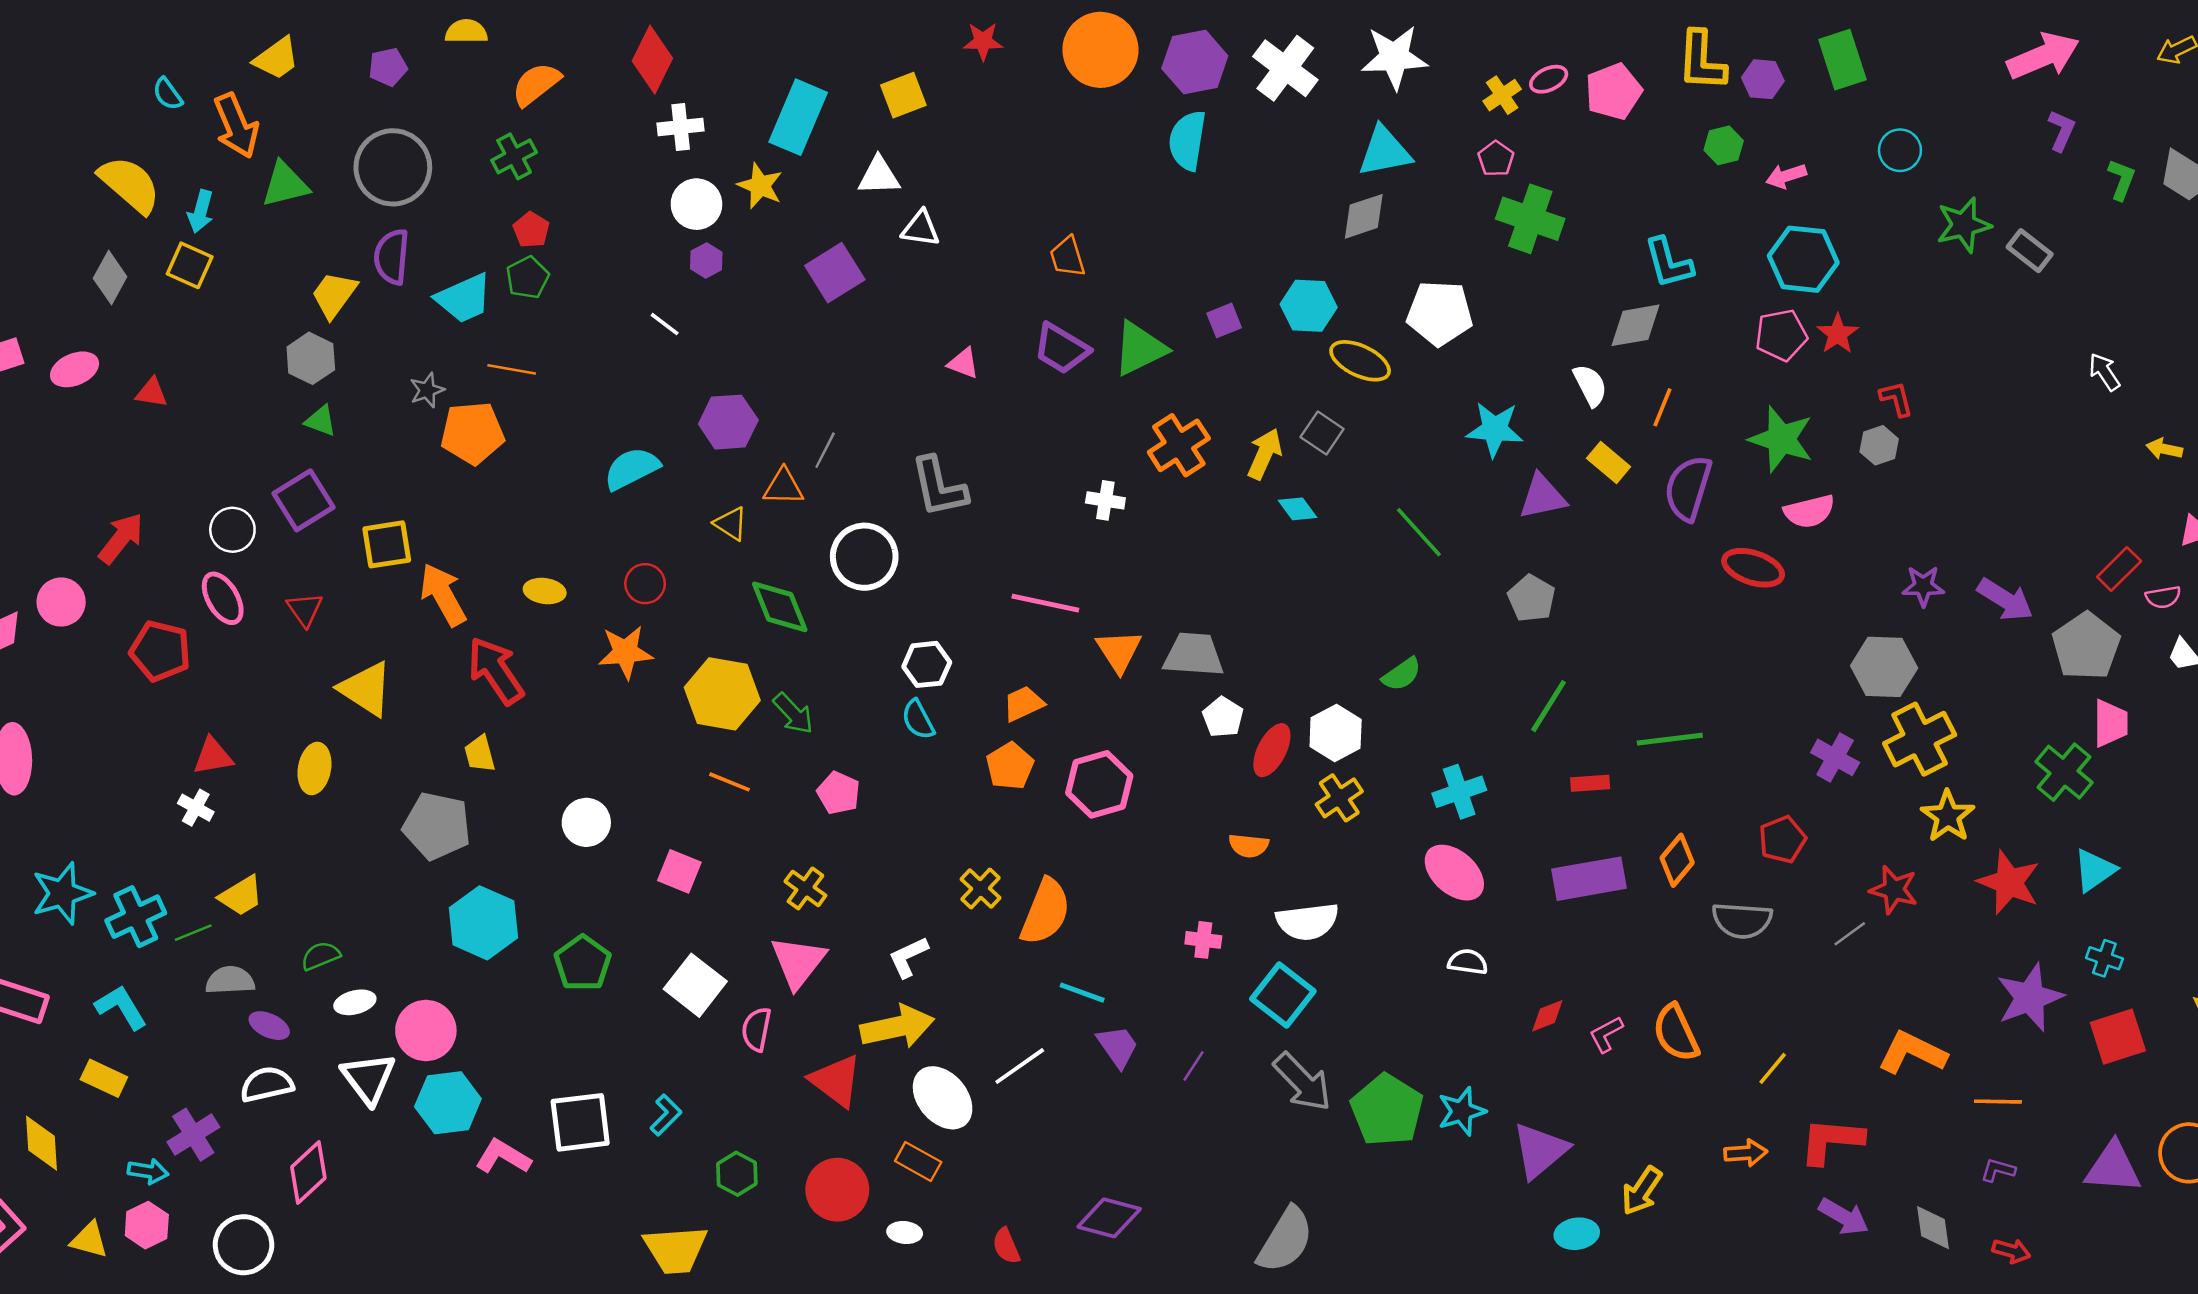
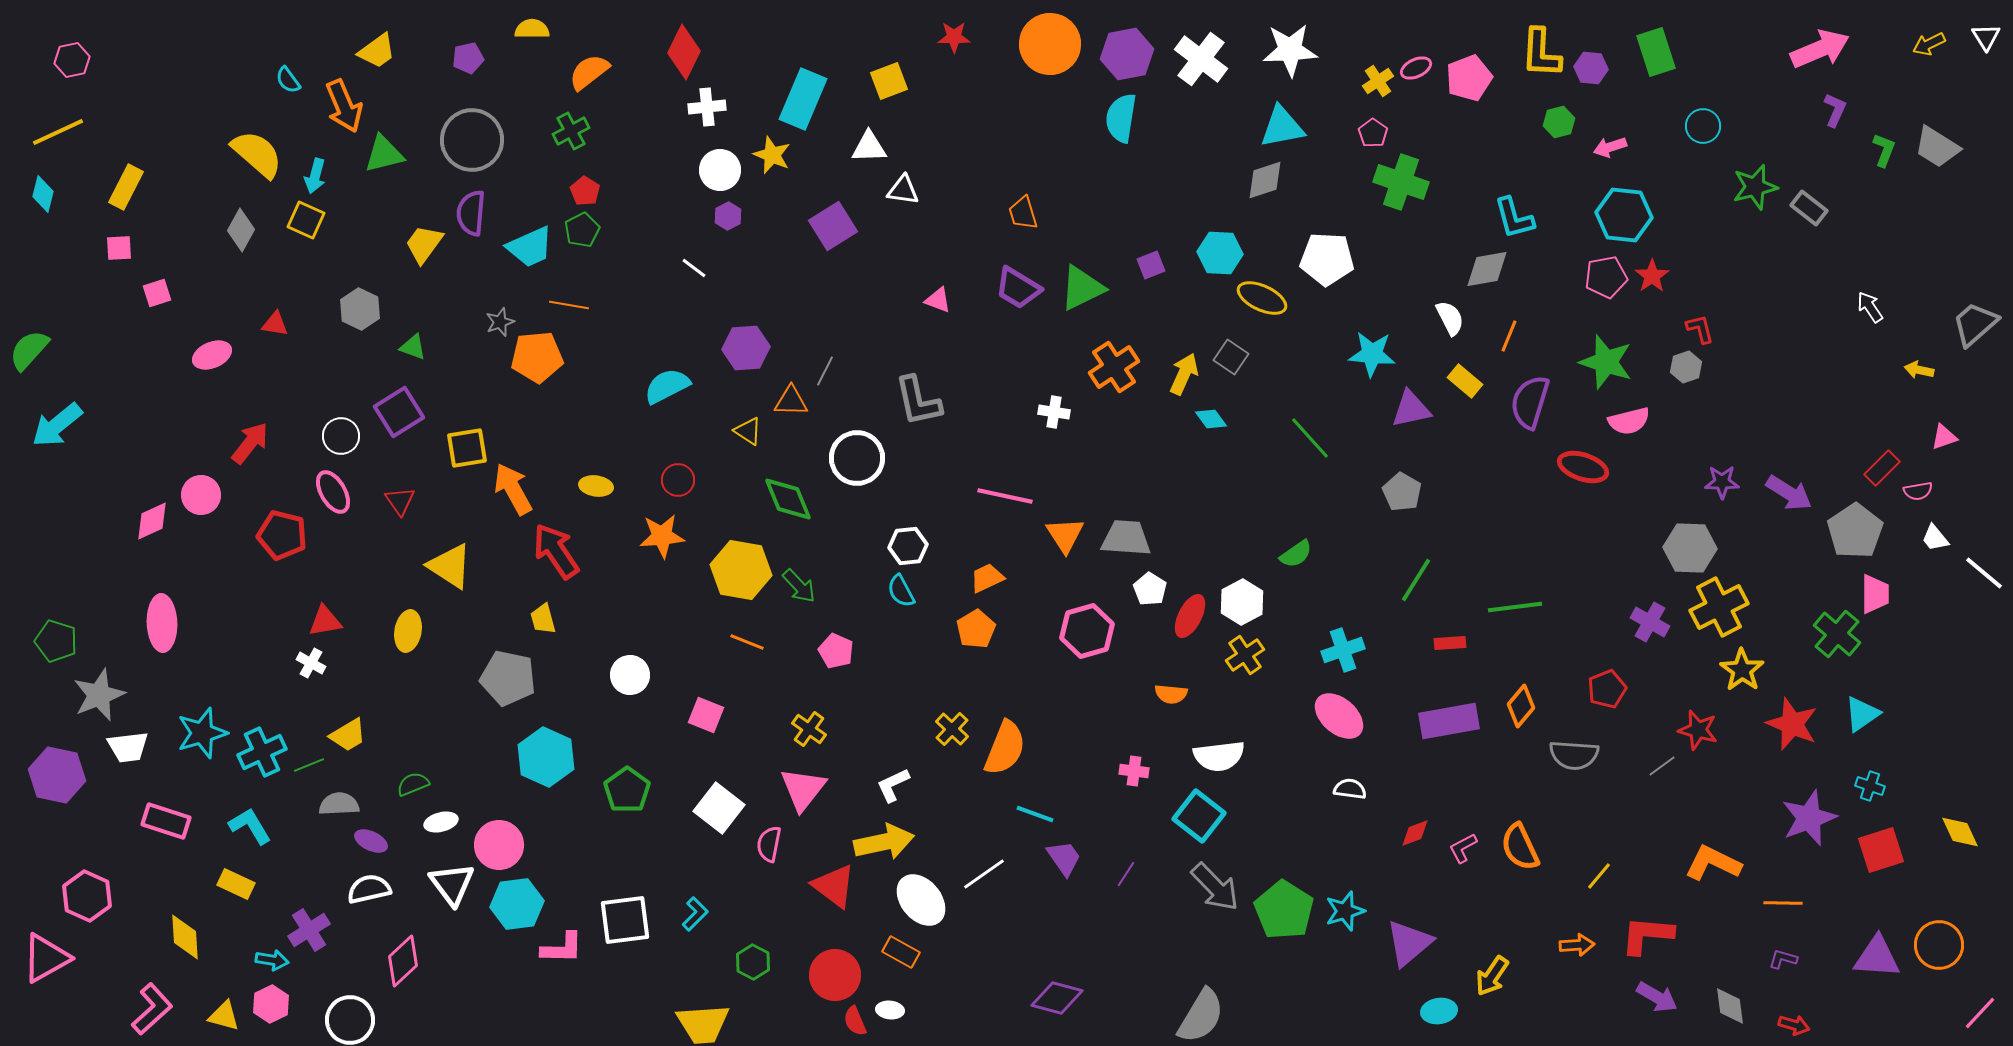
gray hexagon: (311, 358) -> (360, 309), moved
pink ellipse: (75, 369) -> (212, 355), moved
pink hexagon: (1099, 784) -> (1087, 631), moved
pink L-shape: (503, 1157) -> (562, 948), turned 150
red semicircle: (1006, 1246) -> (855, 1021), moved

